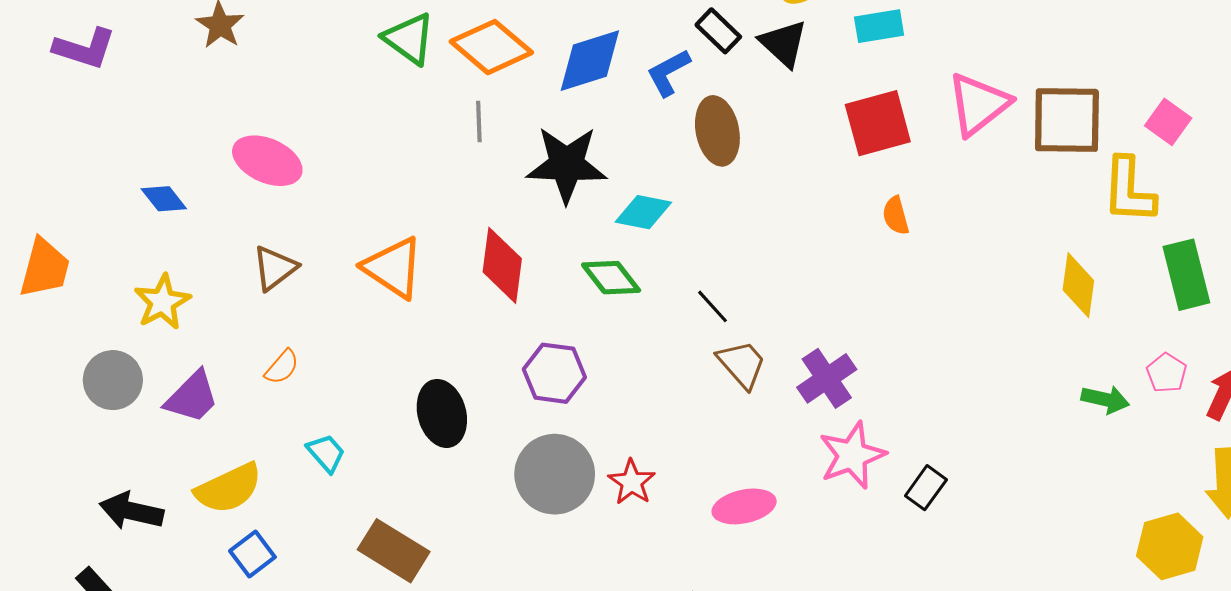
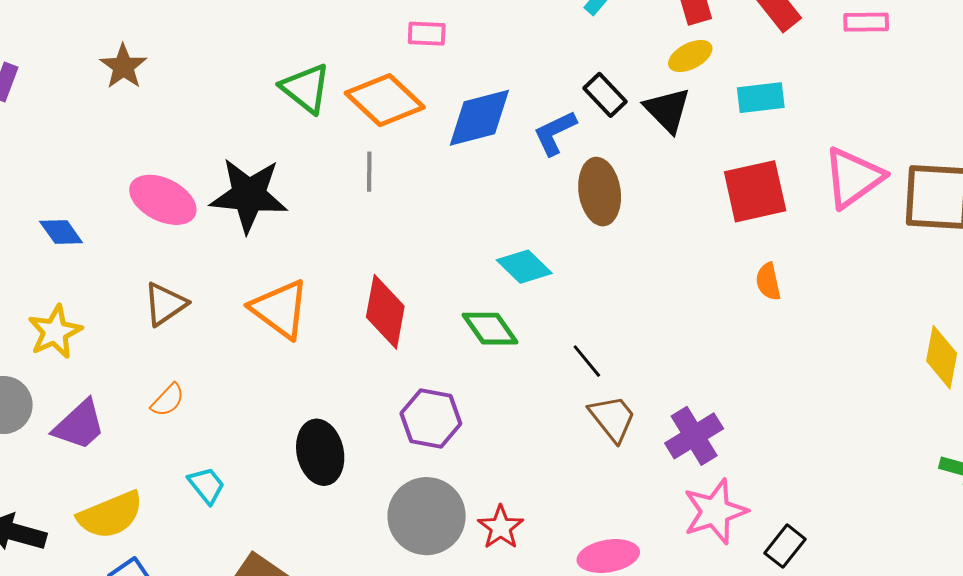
black star: (567, 165) -> (249, 195), moved
cyan diamond: (643, 212) -> (524, 267), turned 30

